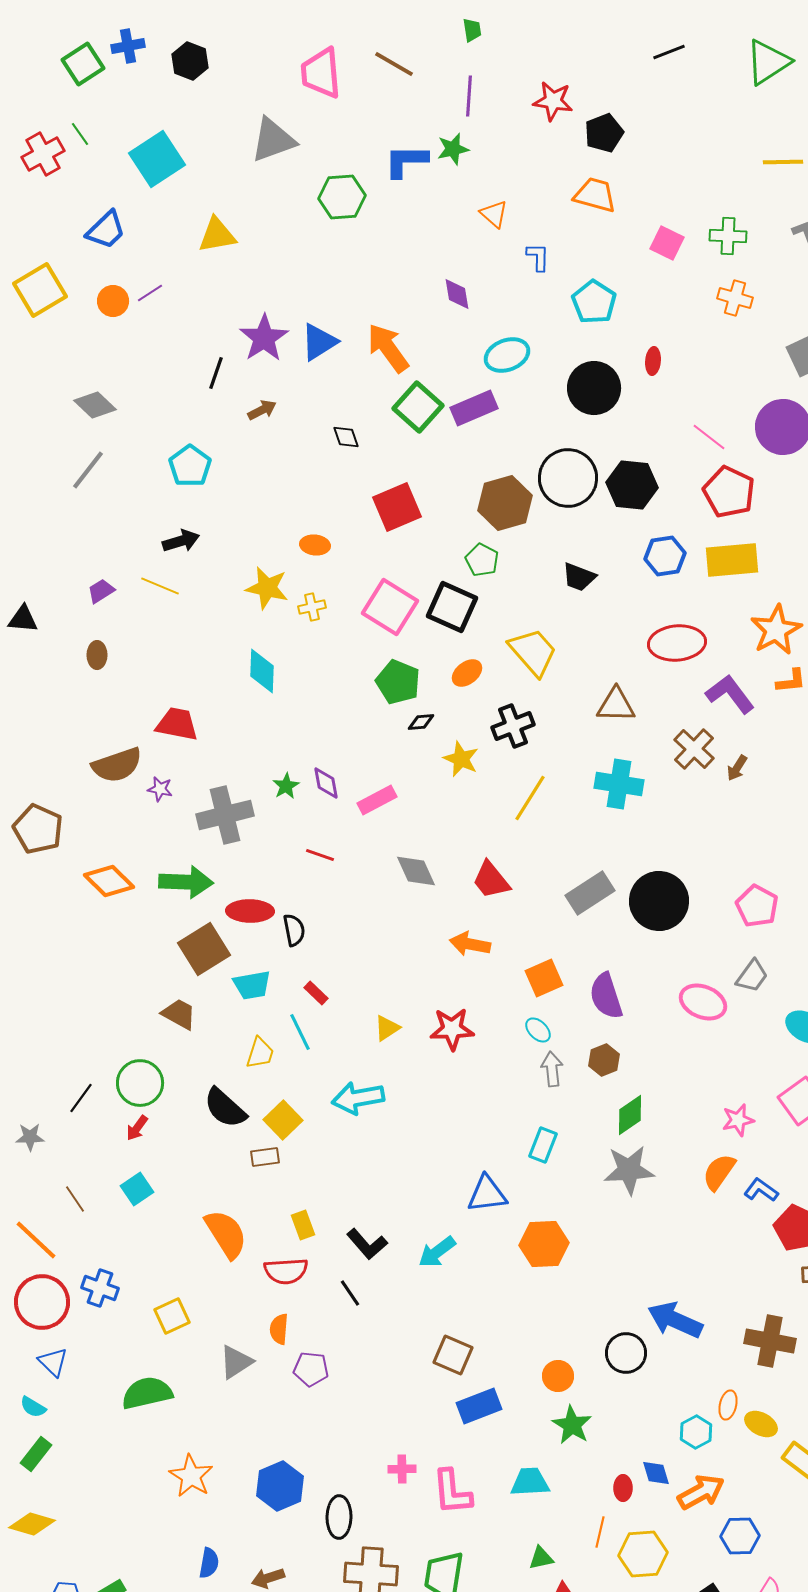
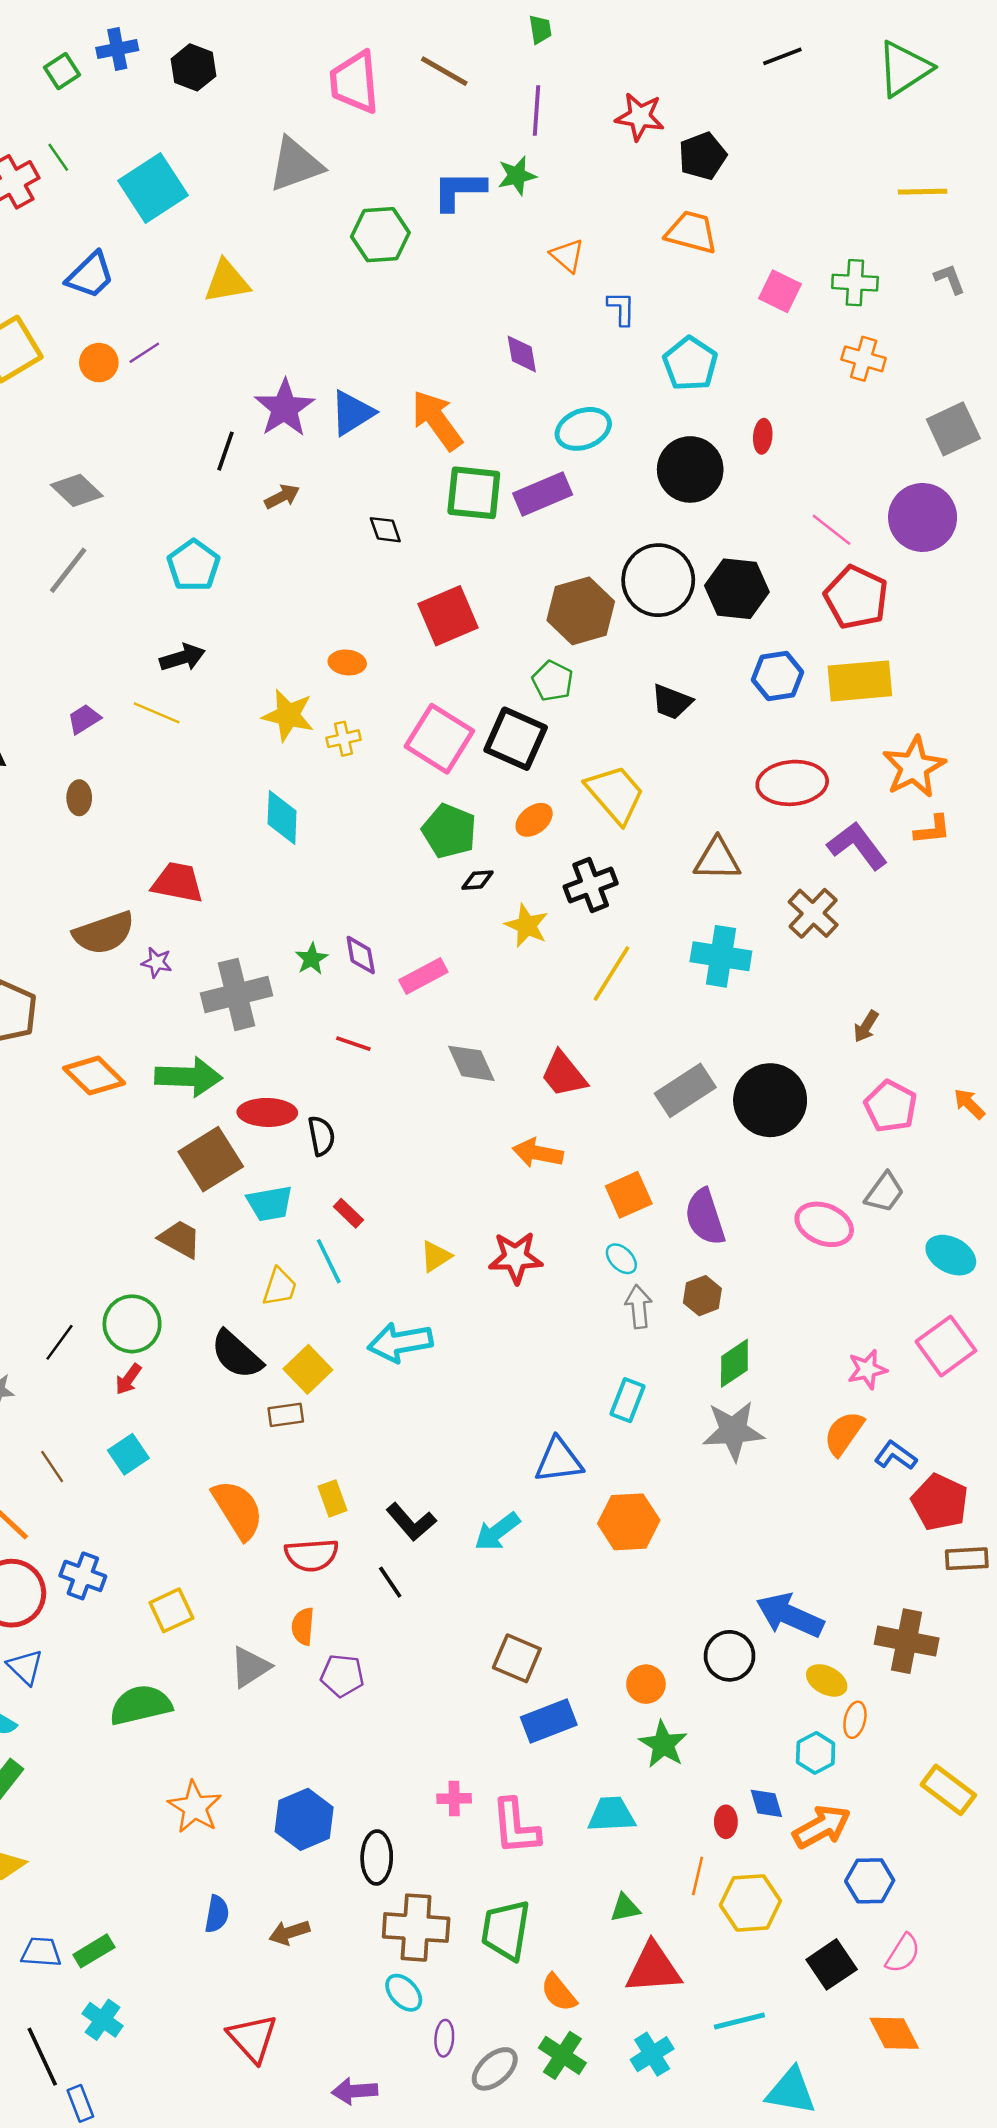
green square: (83, 64) -> (62, 71), size x0.7
green square: (418, 407) -> (474, 493), turned -36
brown arrow: (737, 768) -> (866, 1026), moved
yellow ellipse: (761, 1424) -> (827, 1680), moved

